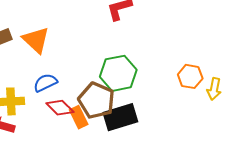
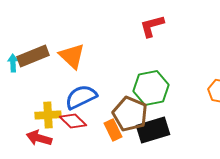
blue semicircle: (45, 83) -> (81, 97), size x1.4
red diamond: (60, 108) -> (73, 121), moved

